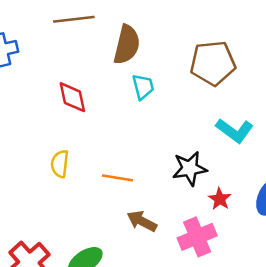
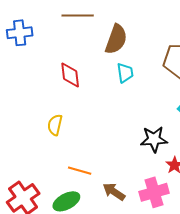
orange line: (117, 178) -> (80, 171), moved
brown arrow: (142, 221) -> (114, 192), moved

